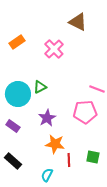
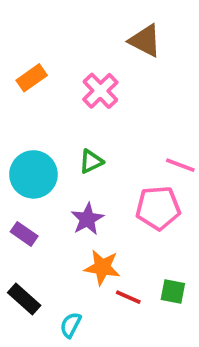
green triangle: (40, 87) -> (91, 161), moved
red line: (69, 160) -> (128, 297), turned -64
cyan semicircle: (47, 175) -> (71, 325), moved

